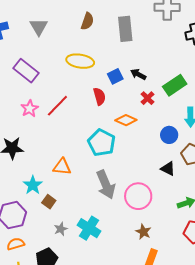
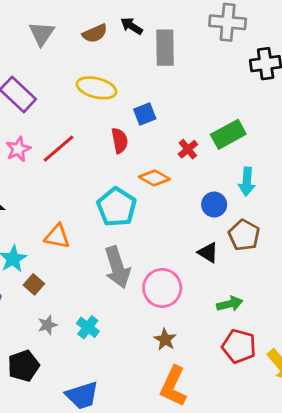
brown semicircle: (87, 21) -> (95, 33), moved, turned 42
black arrow: (138, 74) -> (132, 26), moved
cyan cross: (89, 228) -> (88, 327), size x0.7

